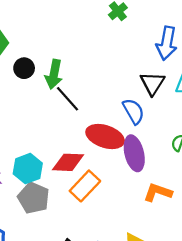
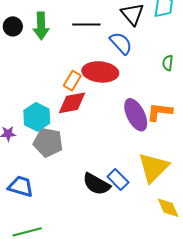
black line: (67, 99) -> (86, 25), moved, turned -36
purple ellipse: (134, 153) -> (136, 115), moved
orange rectangle: (85, 186) -> (72, 81), moved, size x0.7

